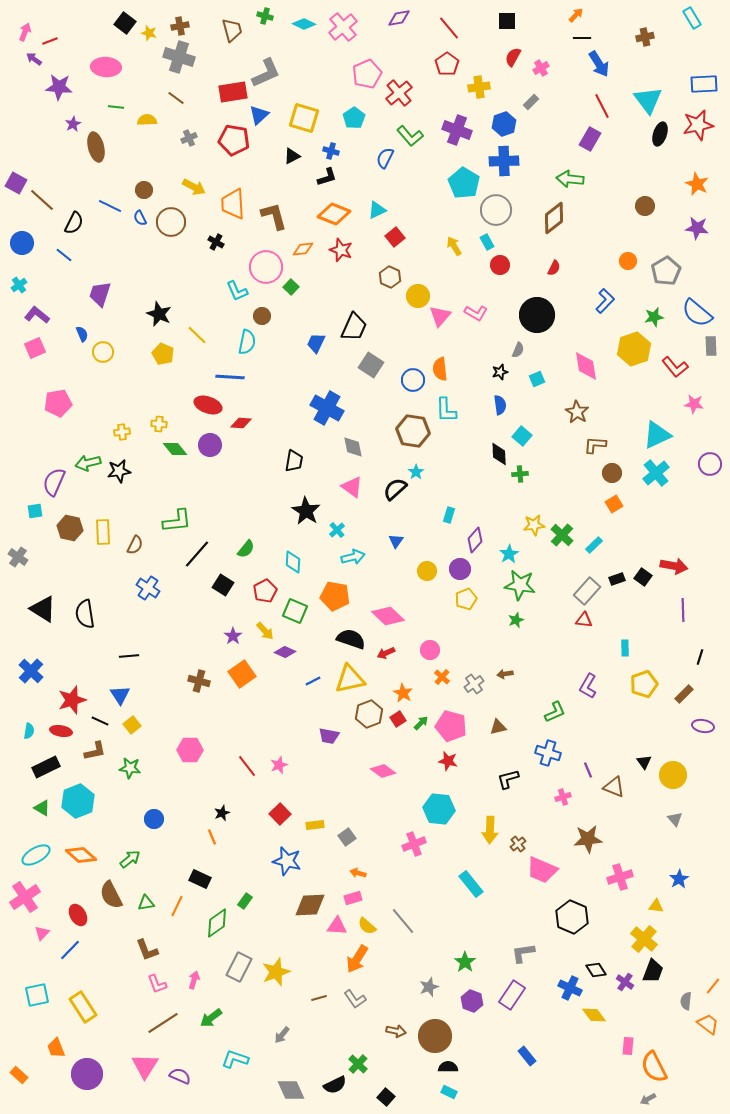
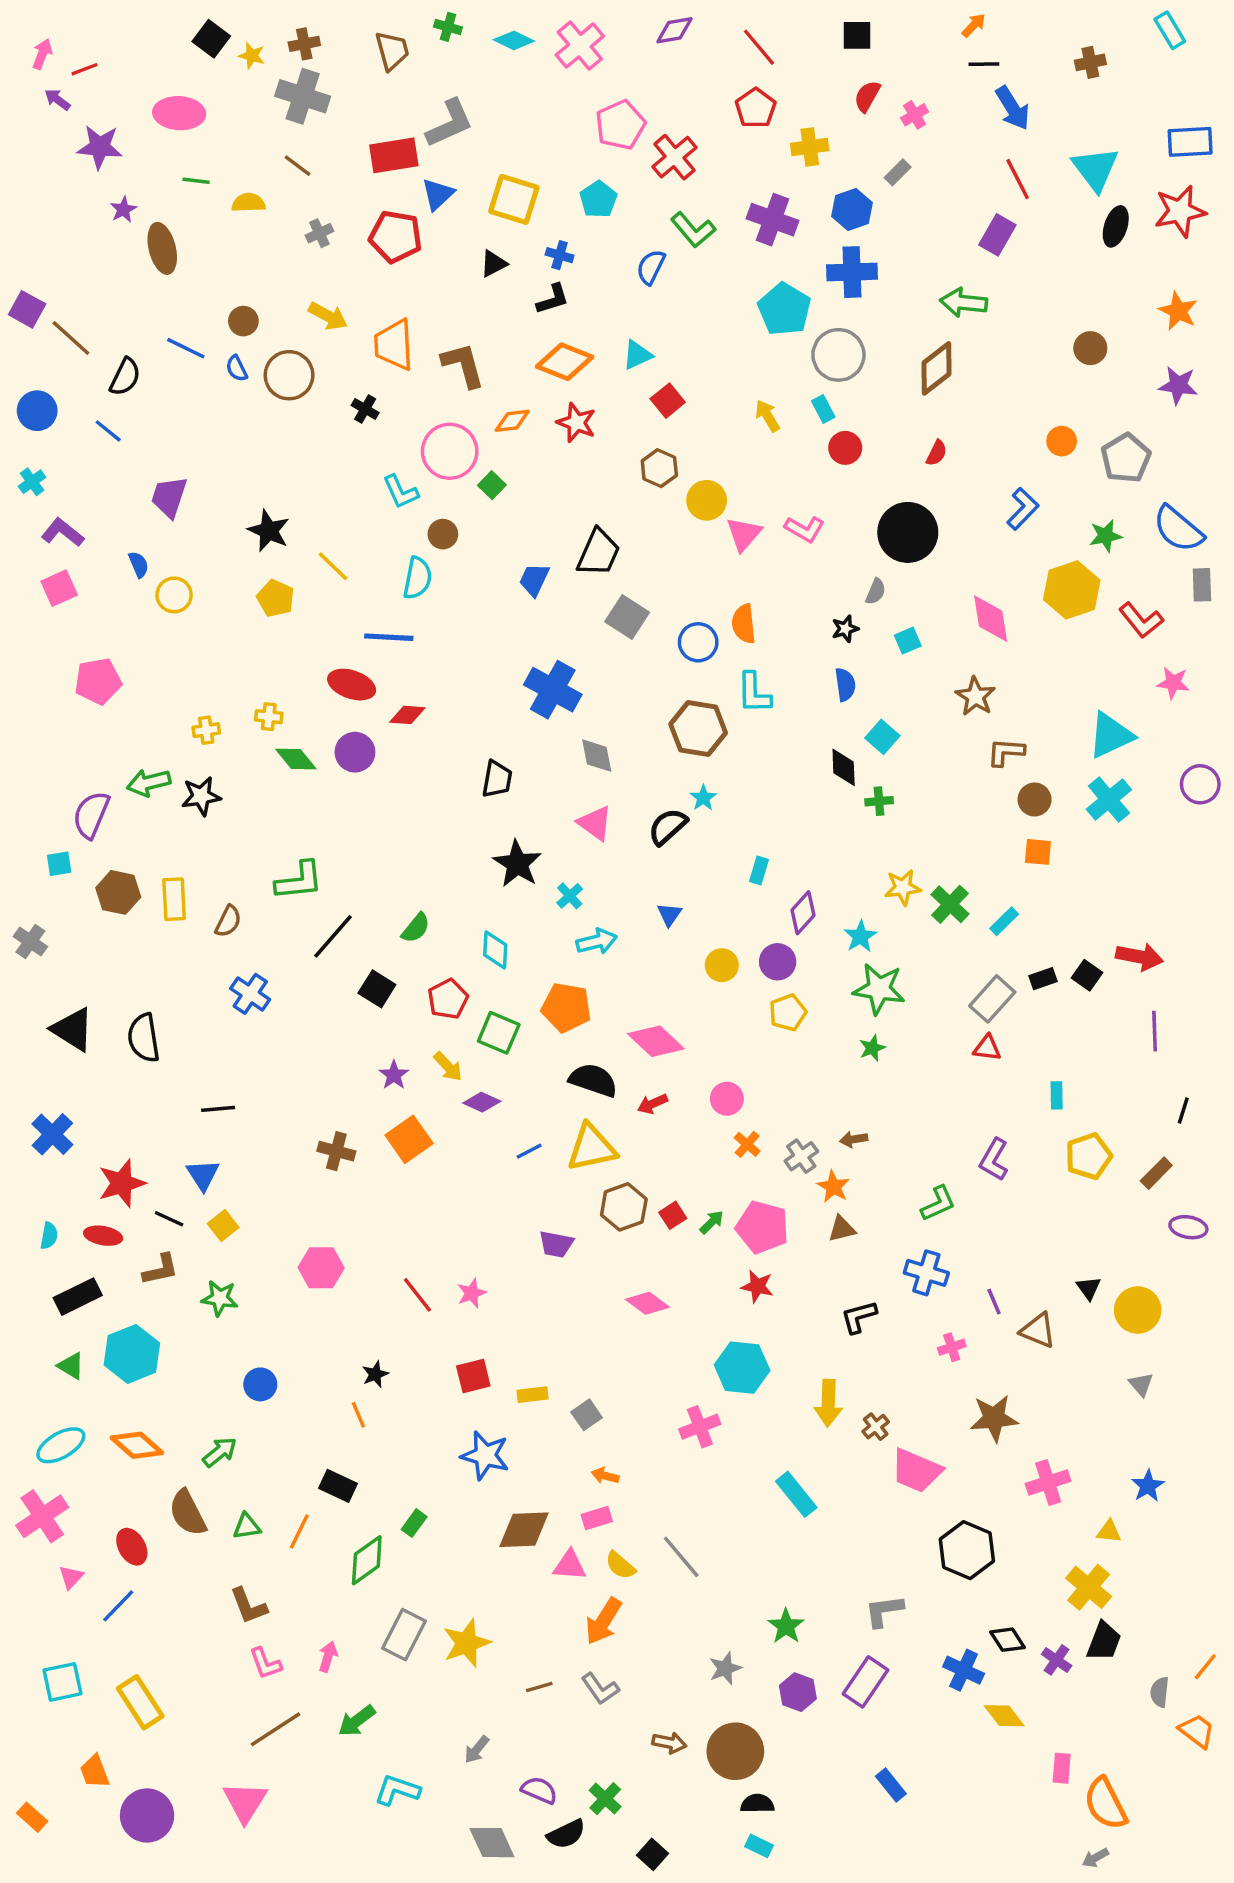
orange square: (614, 504) -> (1038, 852), turned 36
orange star: (403, 693) -> (833, 1187), moved
red square: (280, 814) -> (473, 1376), turned 30
purple semicircle: (180, 1076) -> (539, 1790), moved

